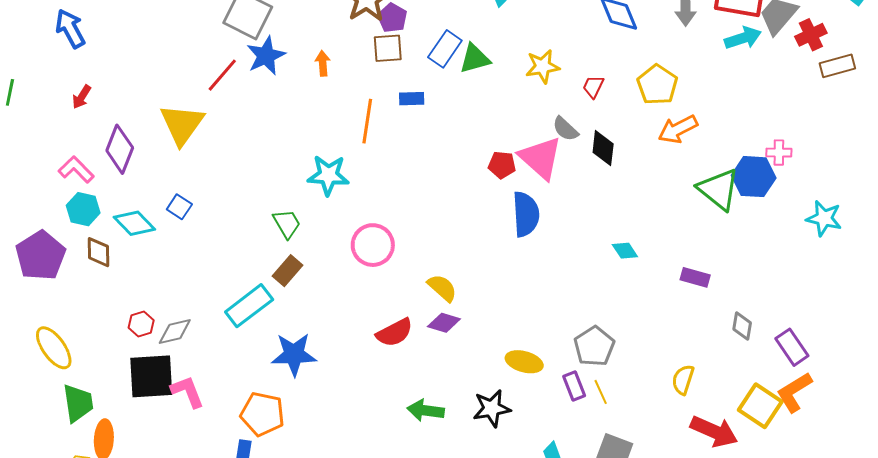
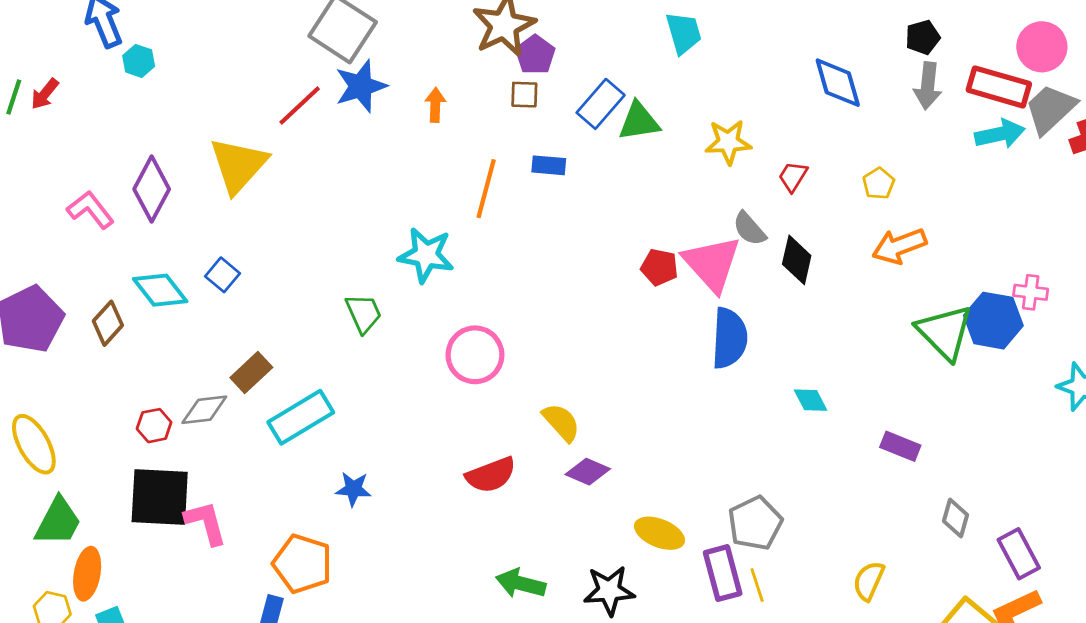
brown square: (388, 48) -> (524, 95), size x0.7
yellow pentagon: (657, 85) -> (879, 184), size x0.6
red arrow: (82, 97) -> (45, 94), moved
cyan hexagon: (83, 209) -> (139, 61), moved, size x0.7
blue semicircle: (526, 214) -> (729, 338), moved
brown diamond: (98, 252) -> (108, 323), turned 36
brown rectangle: (287, 271) -> (251, 373), moved
purple diamond: (444, 323) -> (588, 472), moved
gray diamond: (175, 331) -> (204, 410), moved
blue star: (294, 354) -> (353, 489), size x0.6
purple rectangle: (574, 386) -> (723, 573), size x1.4
green trapezoid: (78, 403) -> (58, 522), turned 30

